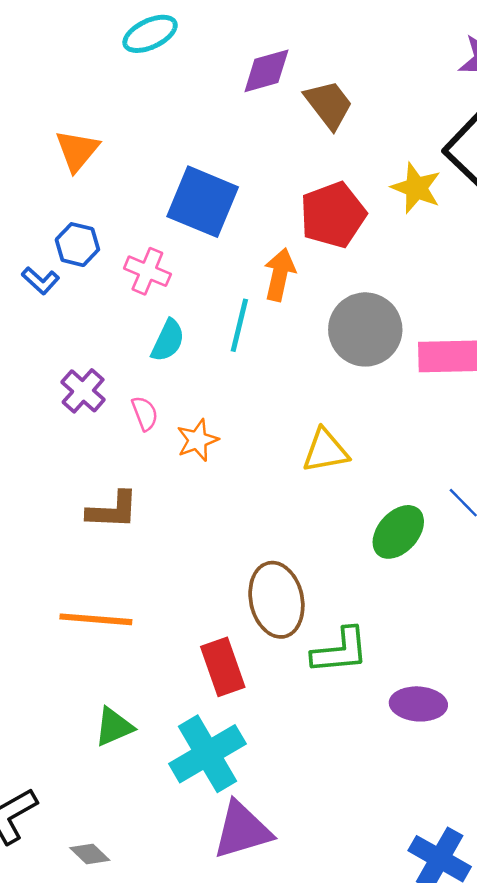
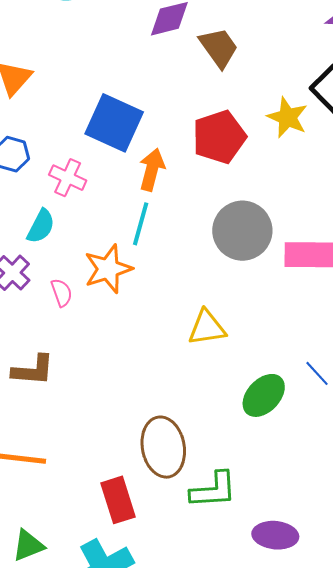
orange arrow: (280, 275) -> (152, 170), moved
cyan semicircle: (168, 341) -> (41, 226), moved
orange star: (197, 440) -> (108, 269), moved, size x1.4

